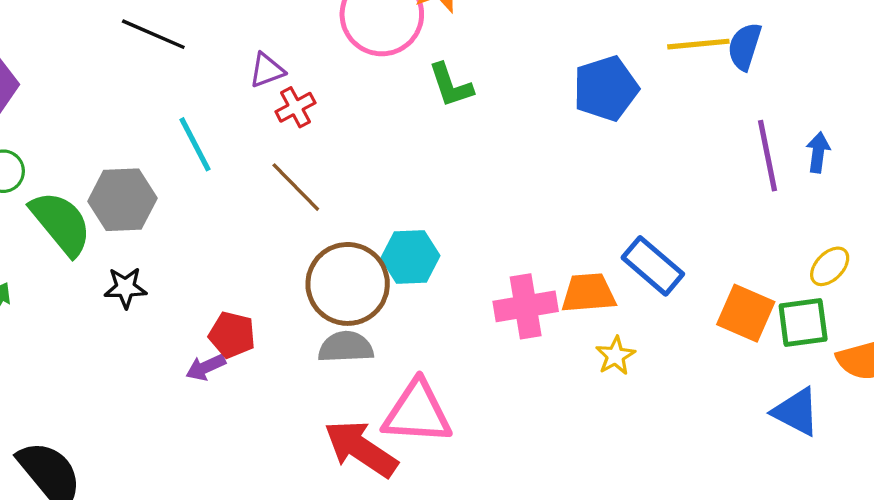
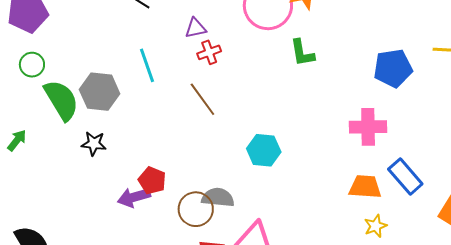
brown circle: (348, 284) -> (196, 209), moved, size x0.7
pink cross: (526, 306) -> (368, 127), moved
purple arrow: (206, 367) -> (134, 197), size x1.4

